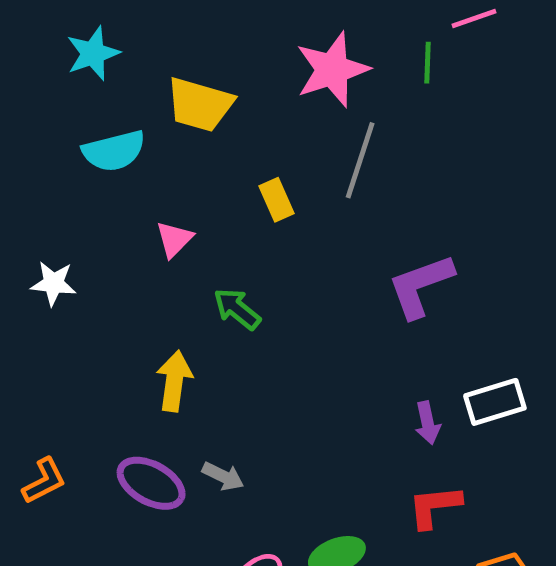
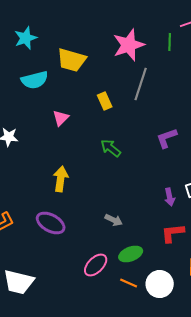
purple L-shape: (421, 286) -> (167, 138), size x0.7
green arrow: (237, 309) -> (111, 148), moved
gray arrow: (223, 476) -> (114, 220), moved

